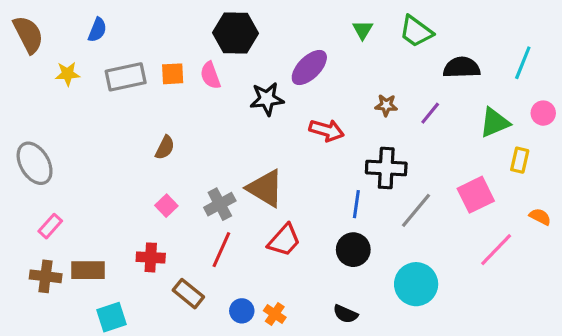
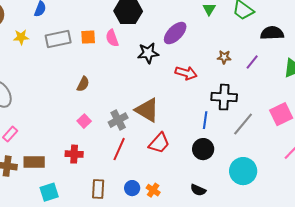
brown rectangle: (188, 294) -> (98, 189), moved, turned 54

